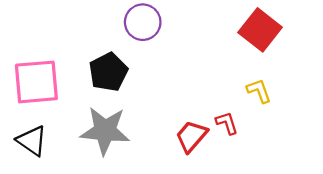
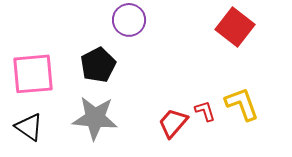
yellow L-shape: (259, 91) -> (242, 104), moved, size x1.5

